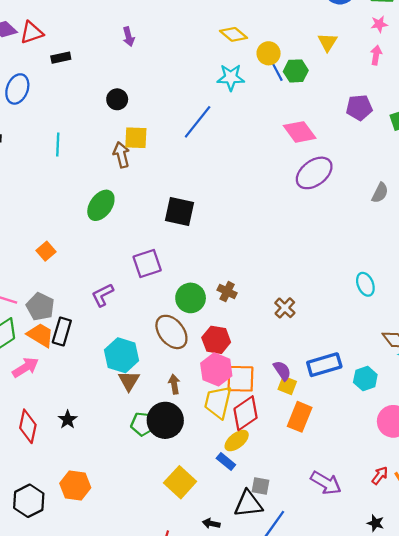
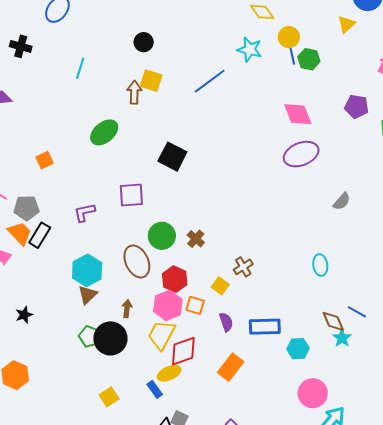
yellow triangle: (328, 42) -> (346, 24), moved
gray semicircle: (380, 193) -> (342, 201), moved
gray pentagon: (40, 307) -> (26, 208), turned 30
orange square: (240, 379) -> (195, 305), moved, size x0.7
yellow square: (287, 385) -> (220, 286), moved
yellow square: (180, 482) -> (109, 397), size x0.7

